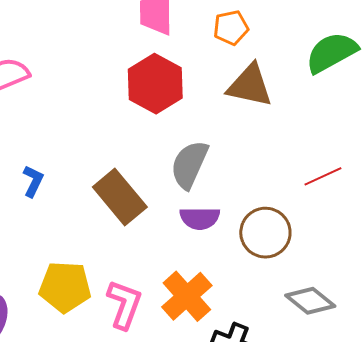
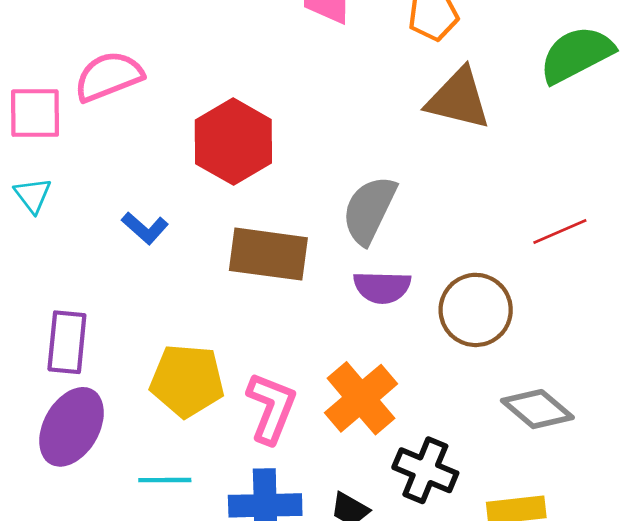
red hexagon: (155, 84) -> (233, 142), moved
blue L-shape: (33, 181) -> (145, 228), turned 104
brown rectangle: (120, 197) -> (268, 254), turned -44

